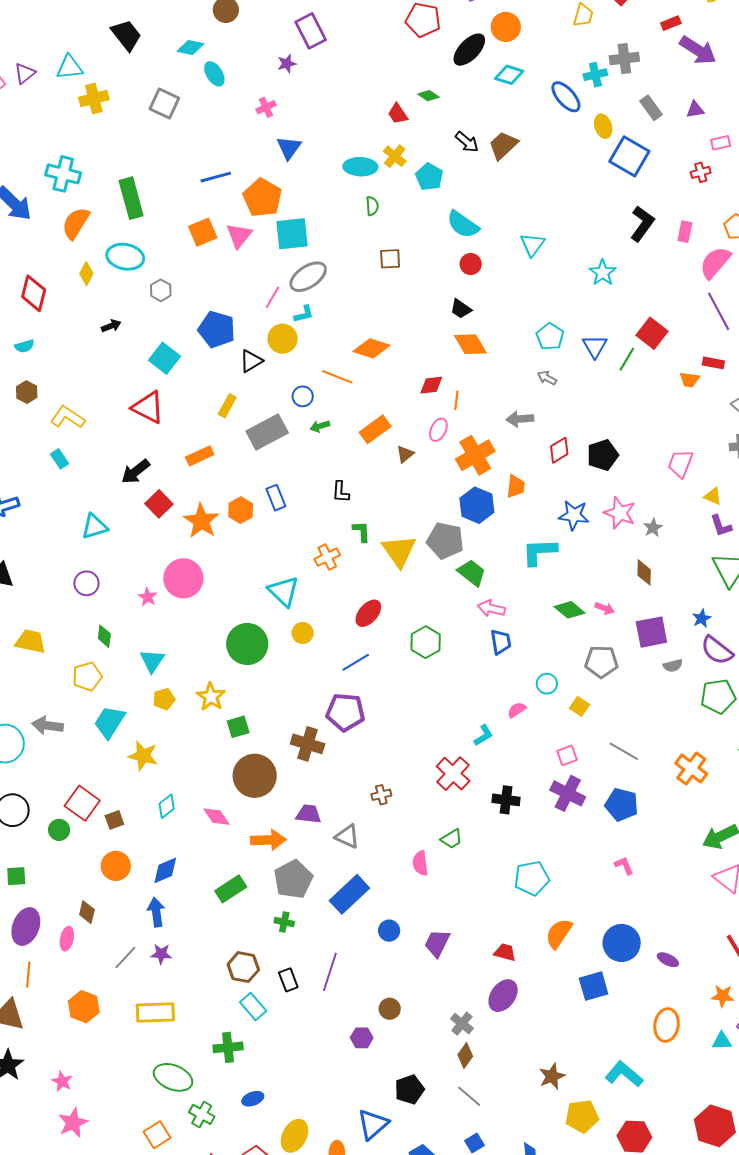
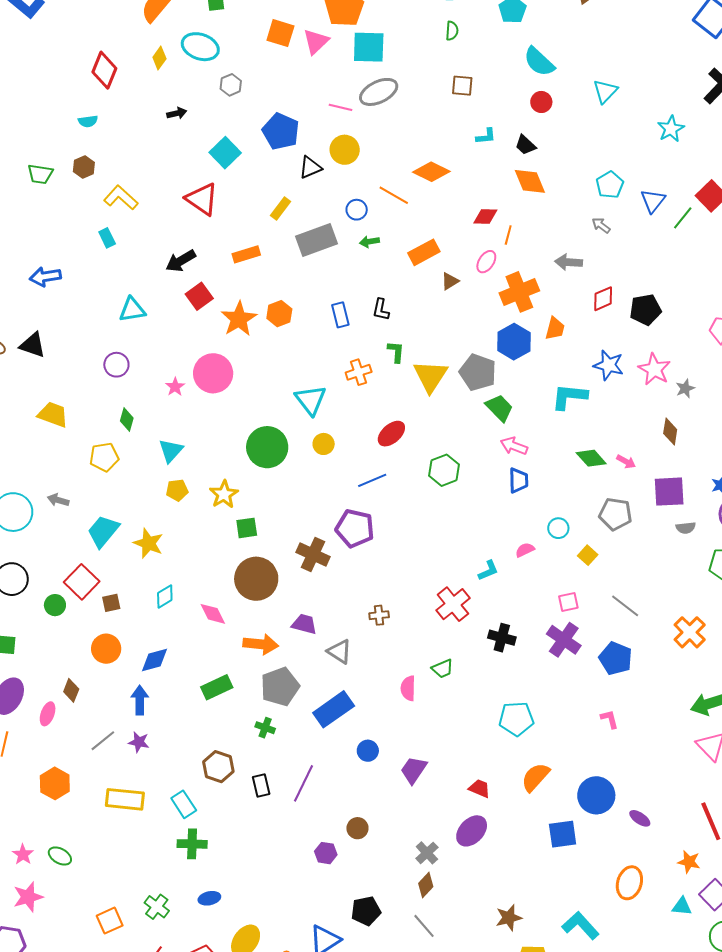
orange square: (203, 232) -> (280, 33), turned 32
pink line: (273, 297) -> (340, 107), turned 65
cyan L-shape: (304, 314) -> (486, 136), moved
blue rectangle: (276, 498) -> (340, 315), moved
cyan trapezoid: (109, 722) -> (103, 531), moved
gray arrow: (48, 725) -> (58, 500), size x0.7
cyan rectangle: (253, 1006) -> (184, 804), moved
green ellipse: (173, 1077) -> (60, 856), moved, size x0.6

